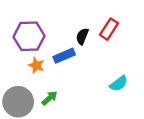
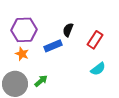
red rectangle: (109, 29) -> (95, 40), moved
orange star: (36, 65) -> (22, 54), moved

